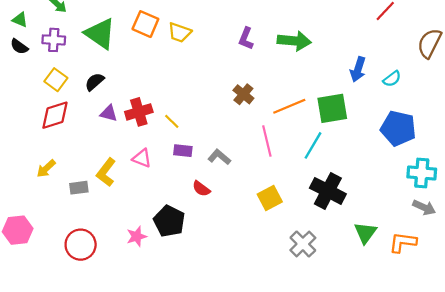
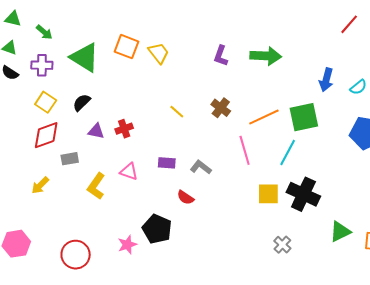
yellow trapezoid: (180, 32) -> (159, 53), turned -145
red cross: (139, 112) -> (124, 129), size x0.7
yellow line: (172, 121) -> (177, 112), moved
gray rectangle: (79, 188) -> (70, 159), moved
yellow square: (270, 198) -> (268, 194), moved, turned 30
green triangle: (365, 233) -> (340, 232), turned 30
gray cross: (303, 244) -> (282, 245), size x0.7

